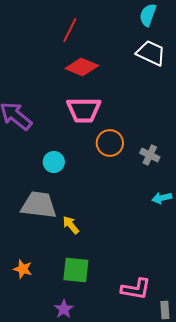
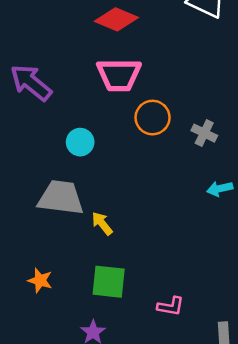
pink L-shape: (136, 289) -> (171, 306), moved, size x0.7

